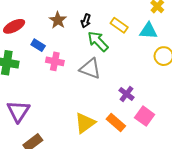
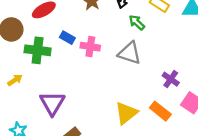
green arrow: (98, 41) -> (137, 22), size x0.7
blue rectangle: (38, 45) -> (67, 38), moved

